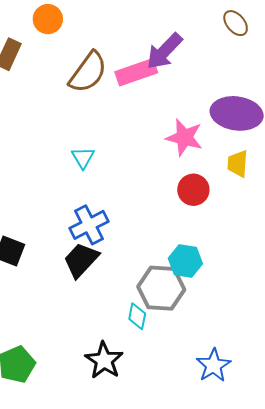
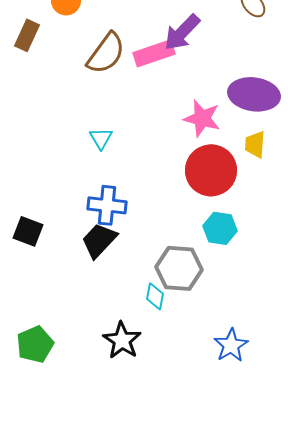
red circle: (193, 190) -> (211, 170), size x1.6
blue cross: (89, 225) -> (107, 205), turned 33
cyan hexagon: (185, 261) -> (220, 228), moved

